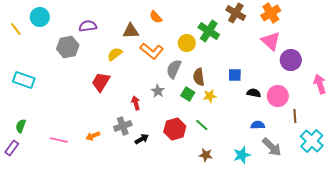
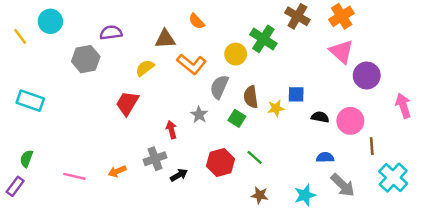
yellow star: (210, 96) -> (276, 108), moved

